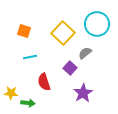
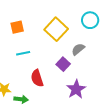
cyan circle: (97, 24) -> (90, 20), size x0.7
orange square: (24, 31) -> (17, 27), turned -32

